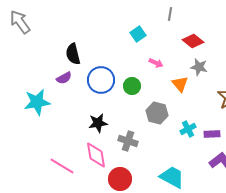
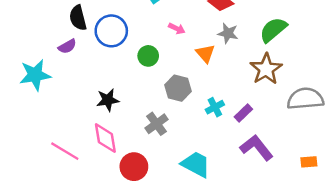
blue circle: (101, 80) -> (111, 31), moved
purple rectangle: (212, 134) -> (243, 113), turned -42
gray cross: (128, 141) -> (157, 124), moved, turned 36

